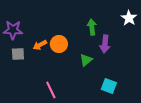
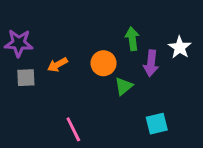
white star: (129, 18) -> (180, 47), moved
orange circle: (59, 44) -> (104, 63), moved
cyan square: (109, 86) -> (157, 124), turned -35

